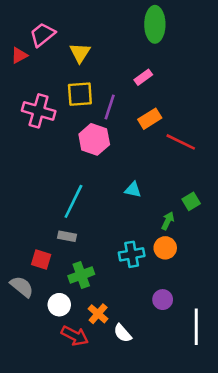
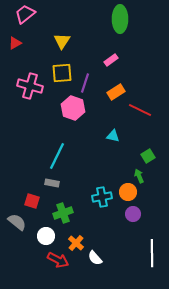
pink trapezoid: (42, 35) -> (25, 14), moved
cyan triangle: (133, 190) -> (113, 136), moved
green arrow: (168, 221) -> (139, 176), moved, turned -48
purple circle: (163, 300) -> (133, 214), moved

